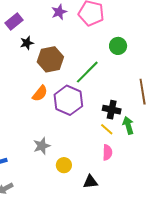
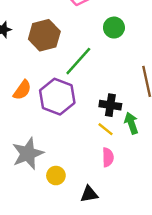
brown hexagon: (50, 59) -> (44, 35), moved
gray star: (42, 146) -> (28, 154), size x1.5

